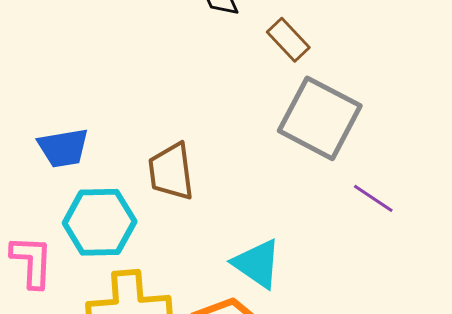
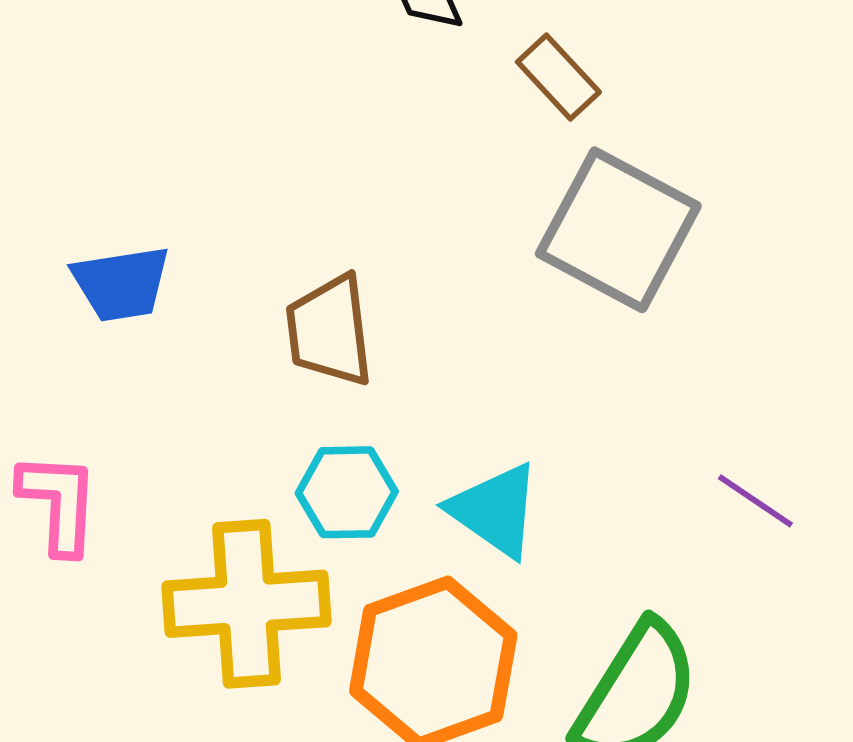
purple line: (373, 198) -> (755, 501), moved
cyan hexagon: (100, 222) -> (347, 492), moved, size x0.7

